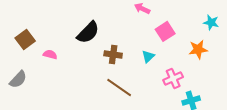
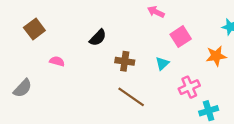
black semicircle: (88, 32) -> (98, 38), size x0.7
brown square: (25, 39) -> (34, 29), moved

